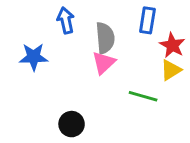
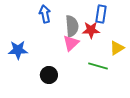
red star: (172, 45) -> (91, 30), moved, turned -30
blue star: (34, 57) -> (18, 50), moved
black circle: (72, 124) -> (49, 75), moved

